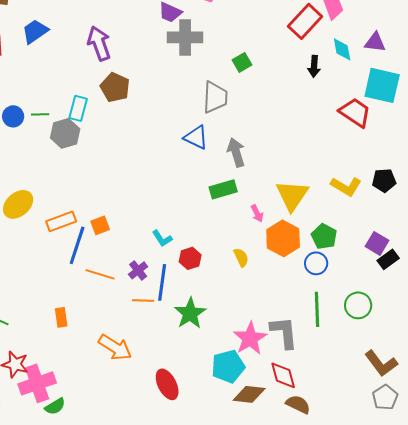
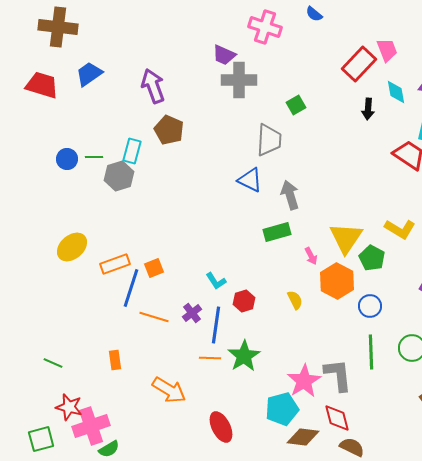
green pentagon: (324, 236) -> (372, 258), moved
orange line: (143, 300) -> (210, 358), moved

